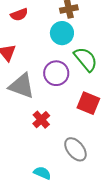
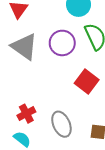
red cross: (41, 120) -> (26, 114), moved

